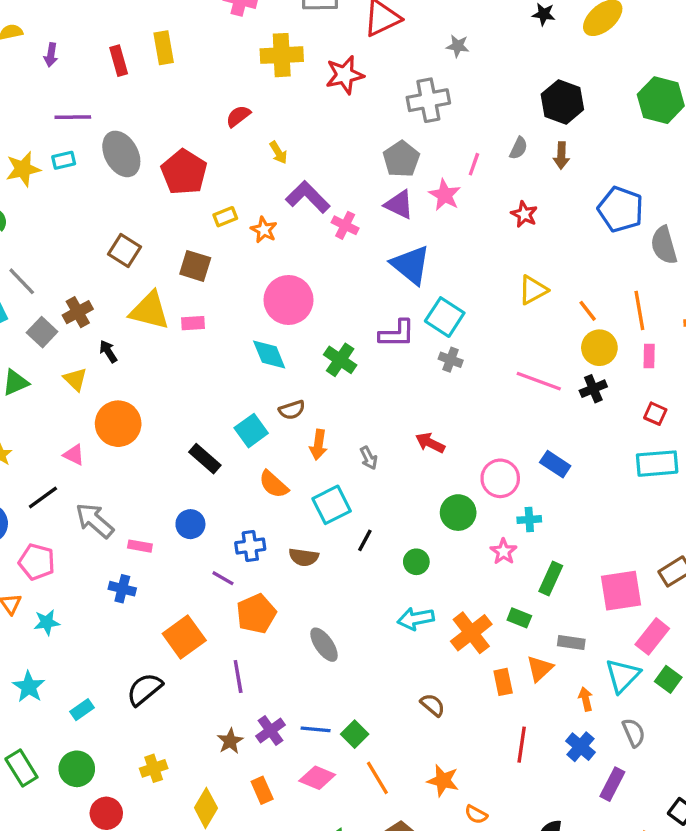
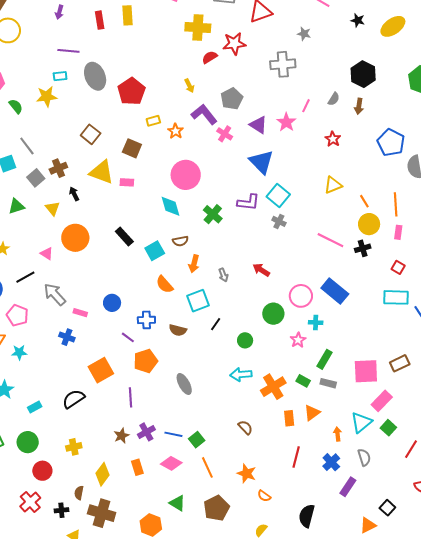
red semicircle: (238, 116) -> (210, 57), moved
gray pentagon: (401, 159) -> (232, 99), moved
yellow star: (23, 169) -> (47, 96), moved
black rectangle: (205, 459) -> (124, 237), moved
blue rectangle: (555, 464) -> (335, 291), size x1.5
gray rectangle: (571, 643) -> (328, 383), moved

